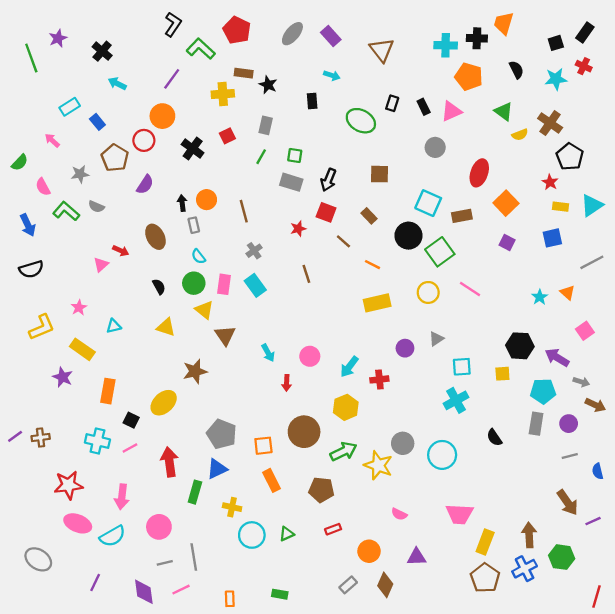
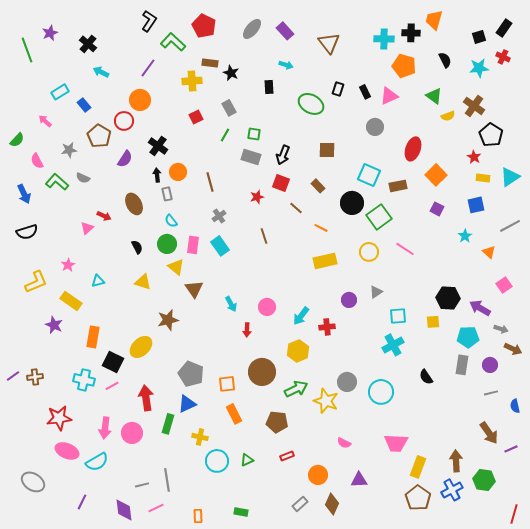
gray rectangle: (266, 125) -> (229, 108), turned -42
black cross: (193, 149) -> (158, 146), moved
cyan star: (540, 297) -> (465, 236), moved
black square: (131, 420) -> (113, 362), size x1.5
pink circle: (159, 527) -> (132, 433), moved

